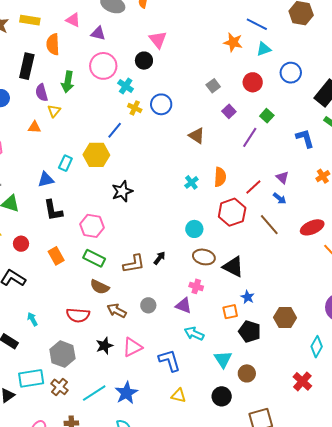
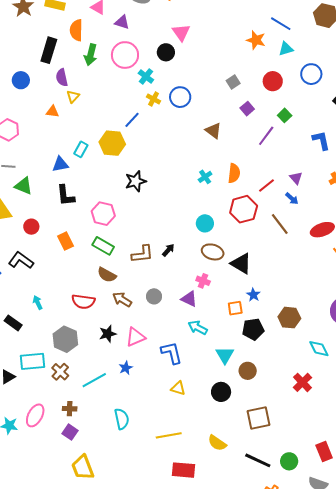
green arrow: (68, 82) -> (91, 55), moved
black pentagon: (250, 331) -> (253, 329), turned -30
cyan diamond: (317, 347) -> (319, 349), turned -60
blue star: (126, 393) -> (126, 368), moved, size x0.6

